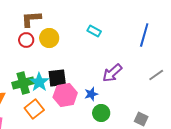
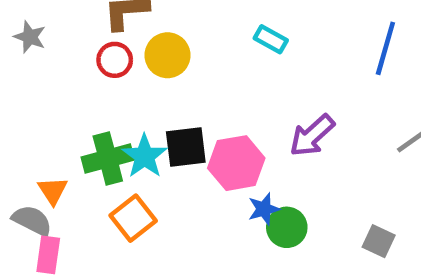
blue star: (91, 94) -> (264, 209), moved
pink hexagon: (65, 95) -> (236, 163), moved

